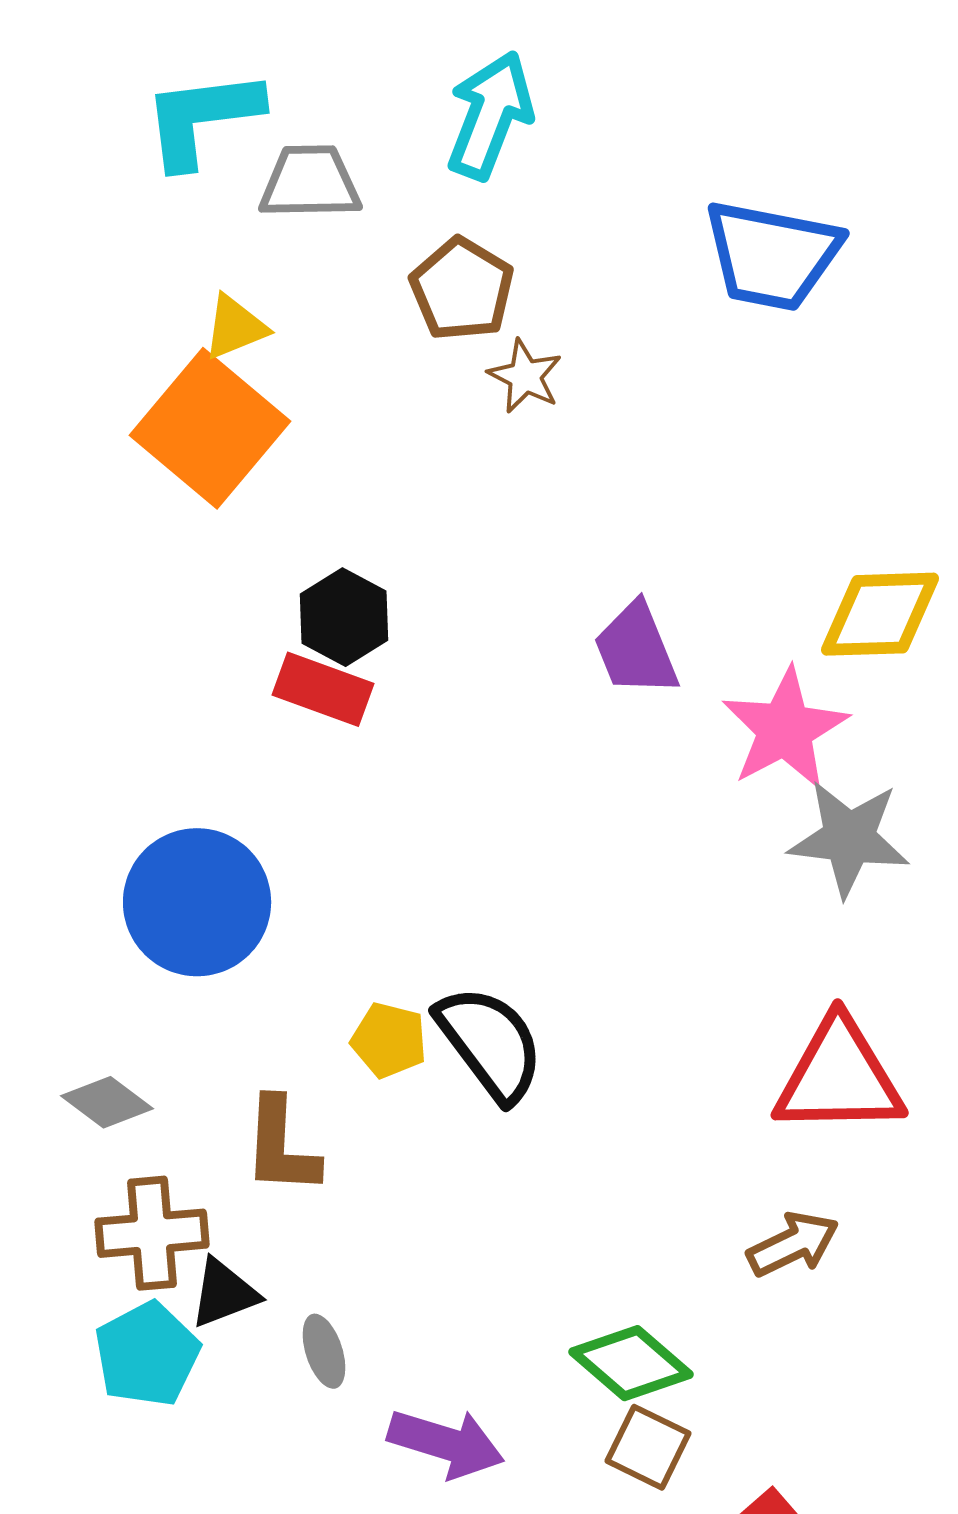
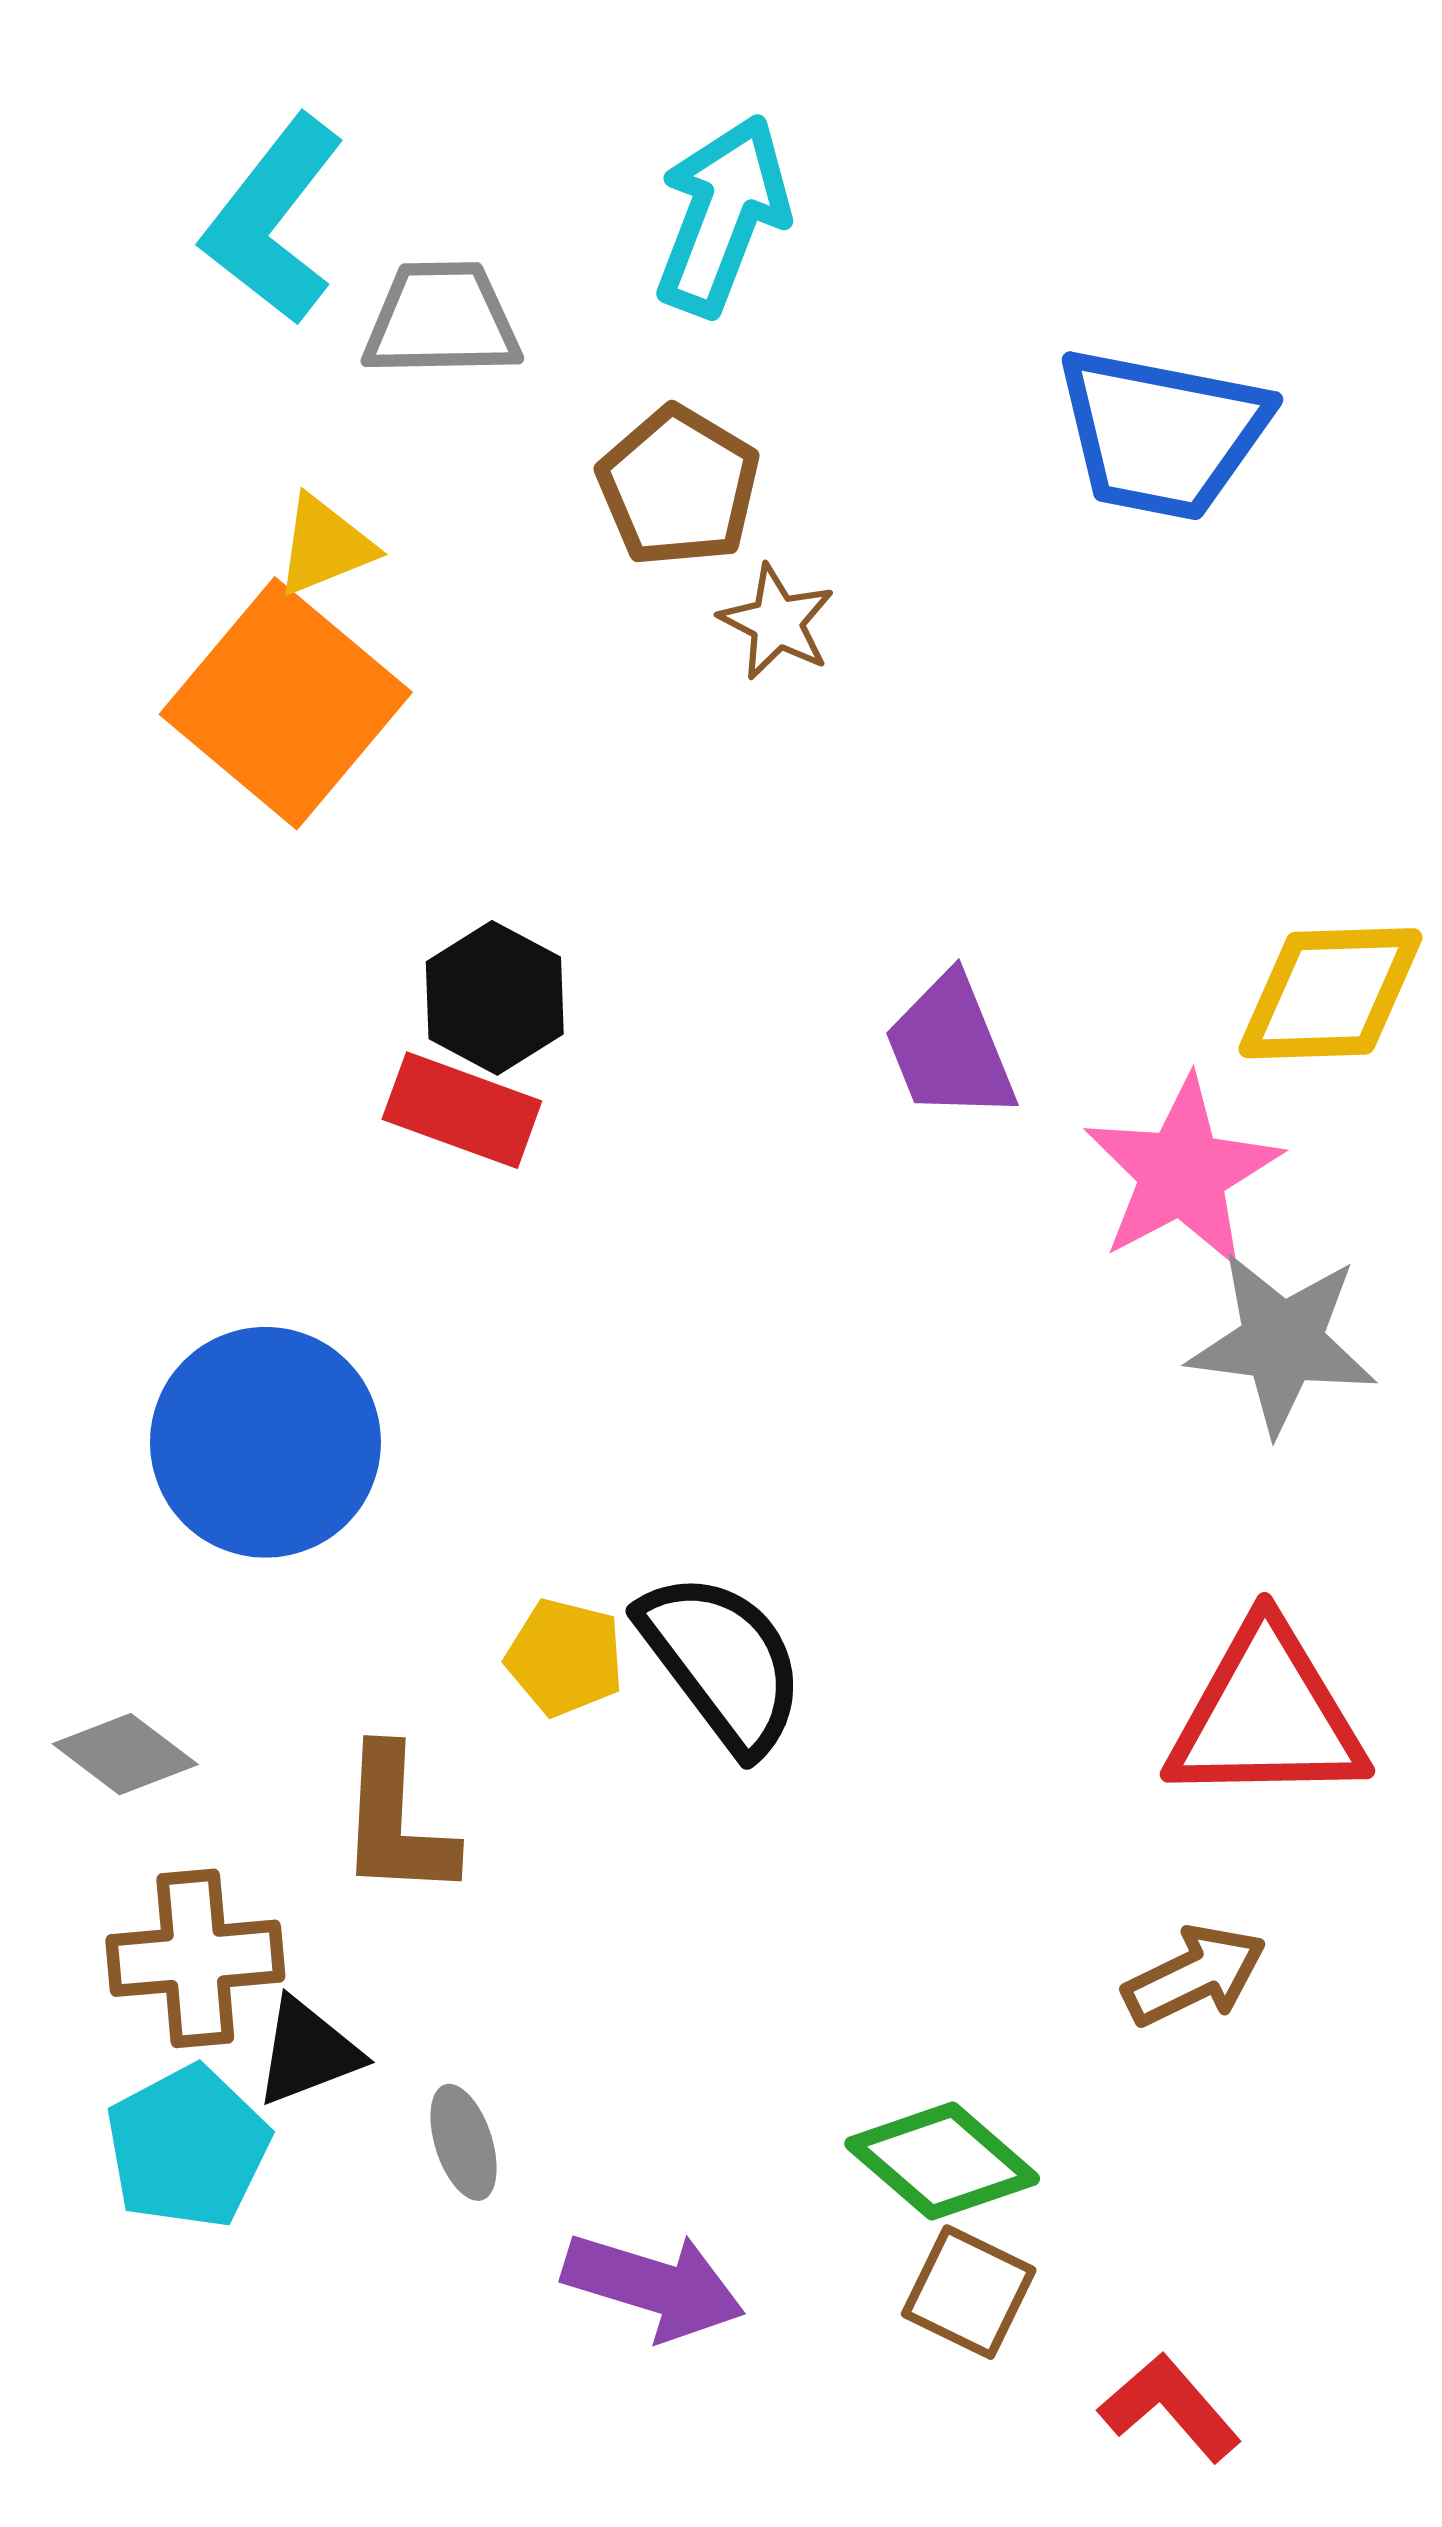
cyan L-shape: (202, 118) -> (273, 220), turned -45

